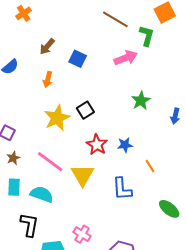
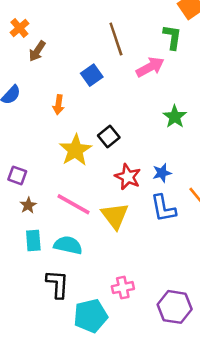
brown line: (115, 19) -> (116, 39), moved, turned 48
brown arrow: (47, 46) -> (37, 51), moved
blue square: (78, 59) -> (92, 75), turned 36
blue L-shape: (122, 189) -> (163, 208), moved
pink cross: (82, 234) -> (123, 288), turned -36

